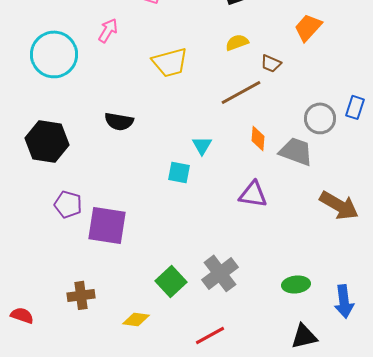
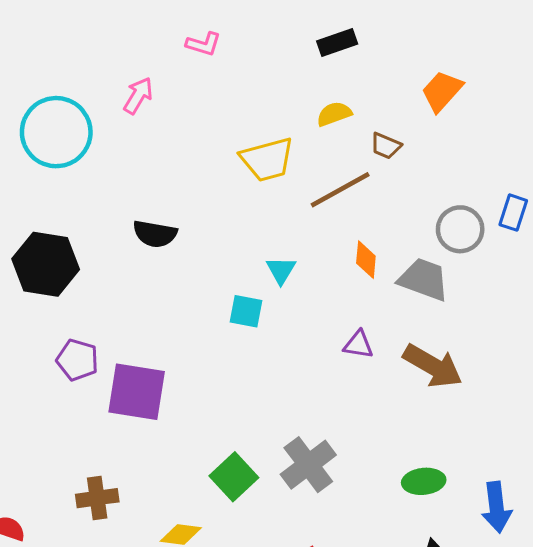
yellow trapezoid: (170, 62) -> (267, 159), moved
purple triangle: (253, 194) -> (358, 345), size x0.7
brown arrow: (339, 205) -> (433, 366), moved

